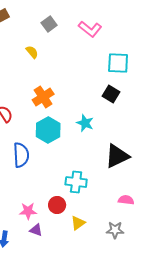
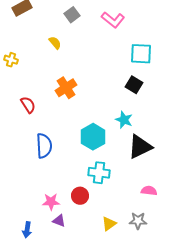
cyan star: (85, 123) -> (124, 120), moved
cyan hexagon: (48, 130) -> (93, 137), moved
yellow triangle: (78, 223) -> (109, 224), moved

